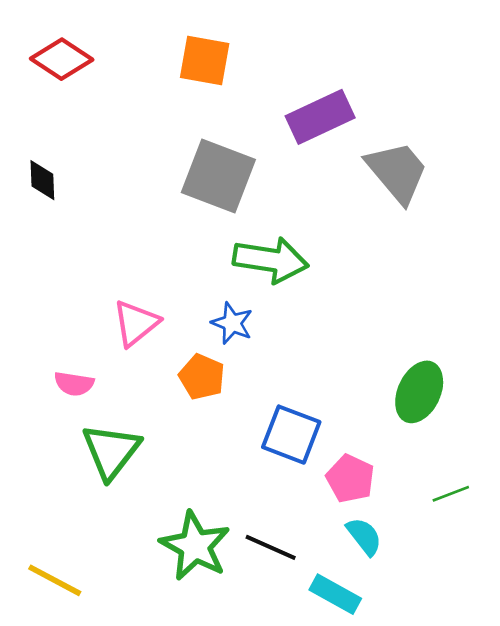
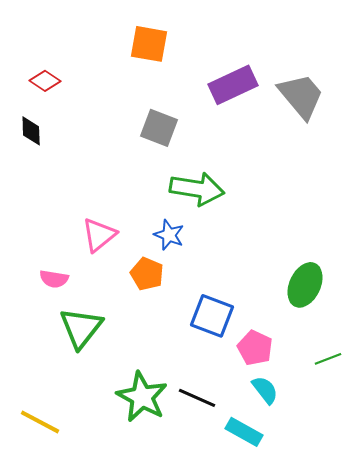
red diamond: (62, 59) -> (45, 81), moved, size x0.7
gray trapezoid: (397, 172) -> (301, 96), moved
gray square: (218, 176) -> (159, 128), size x0.7

